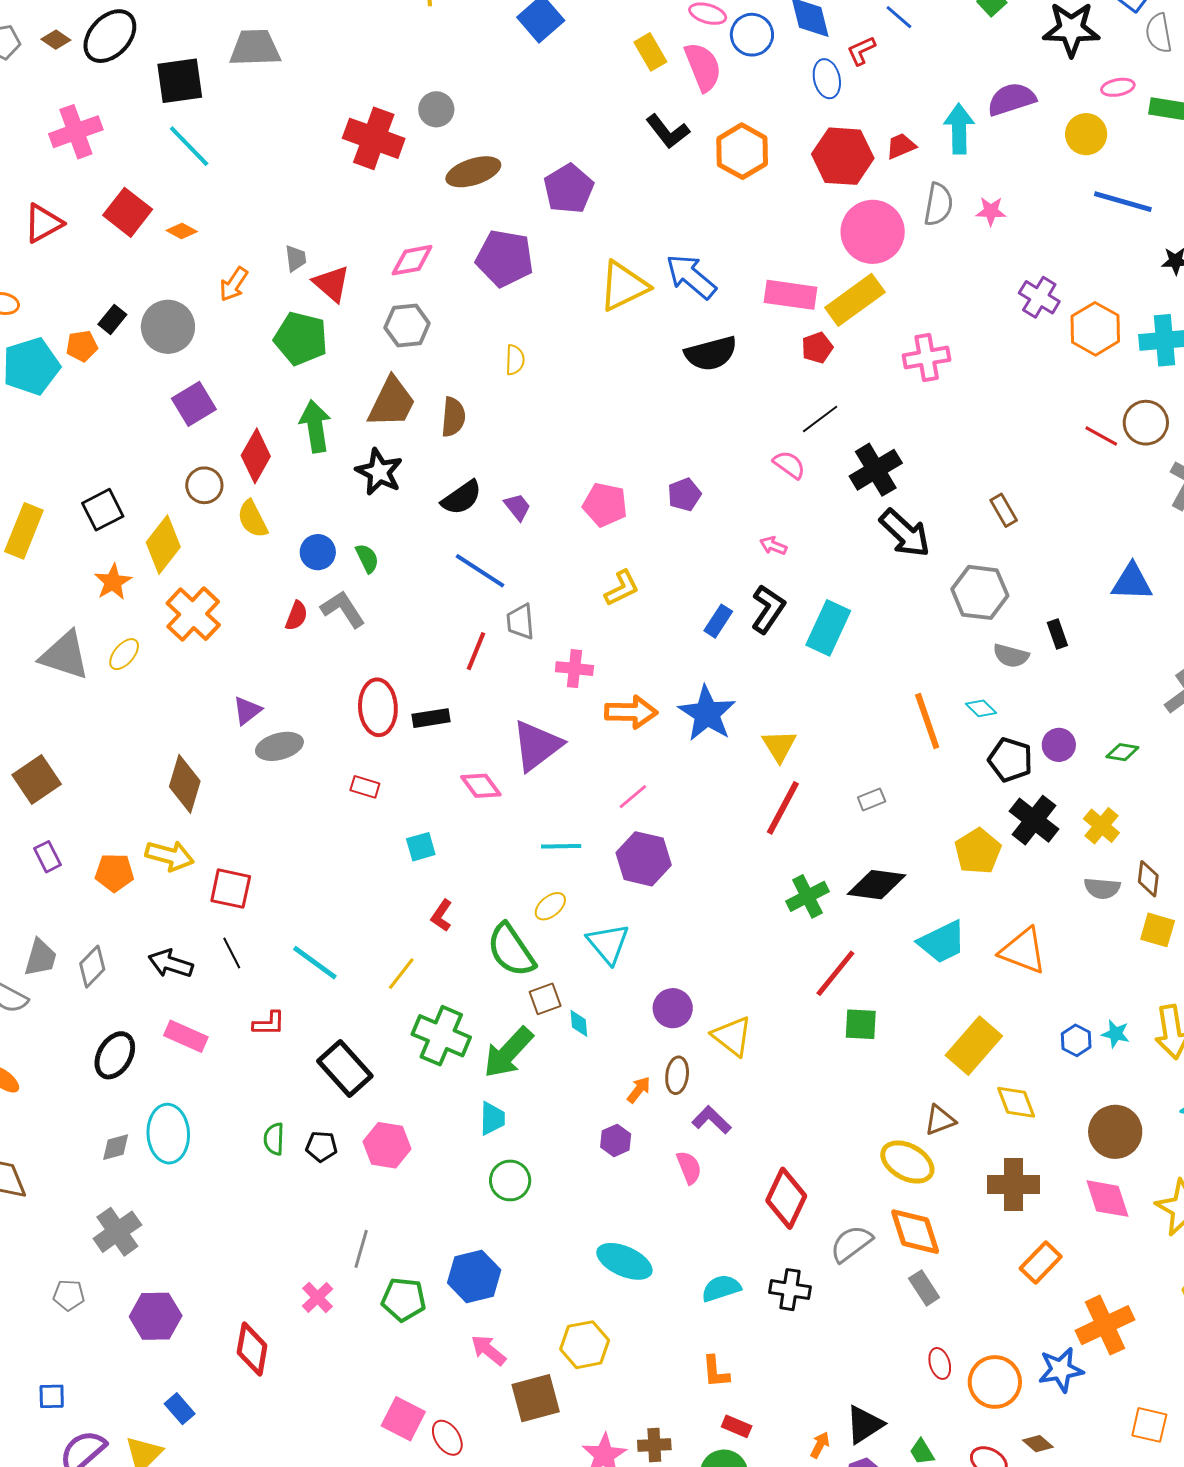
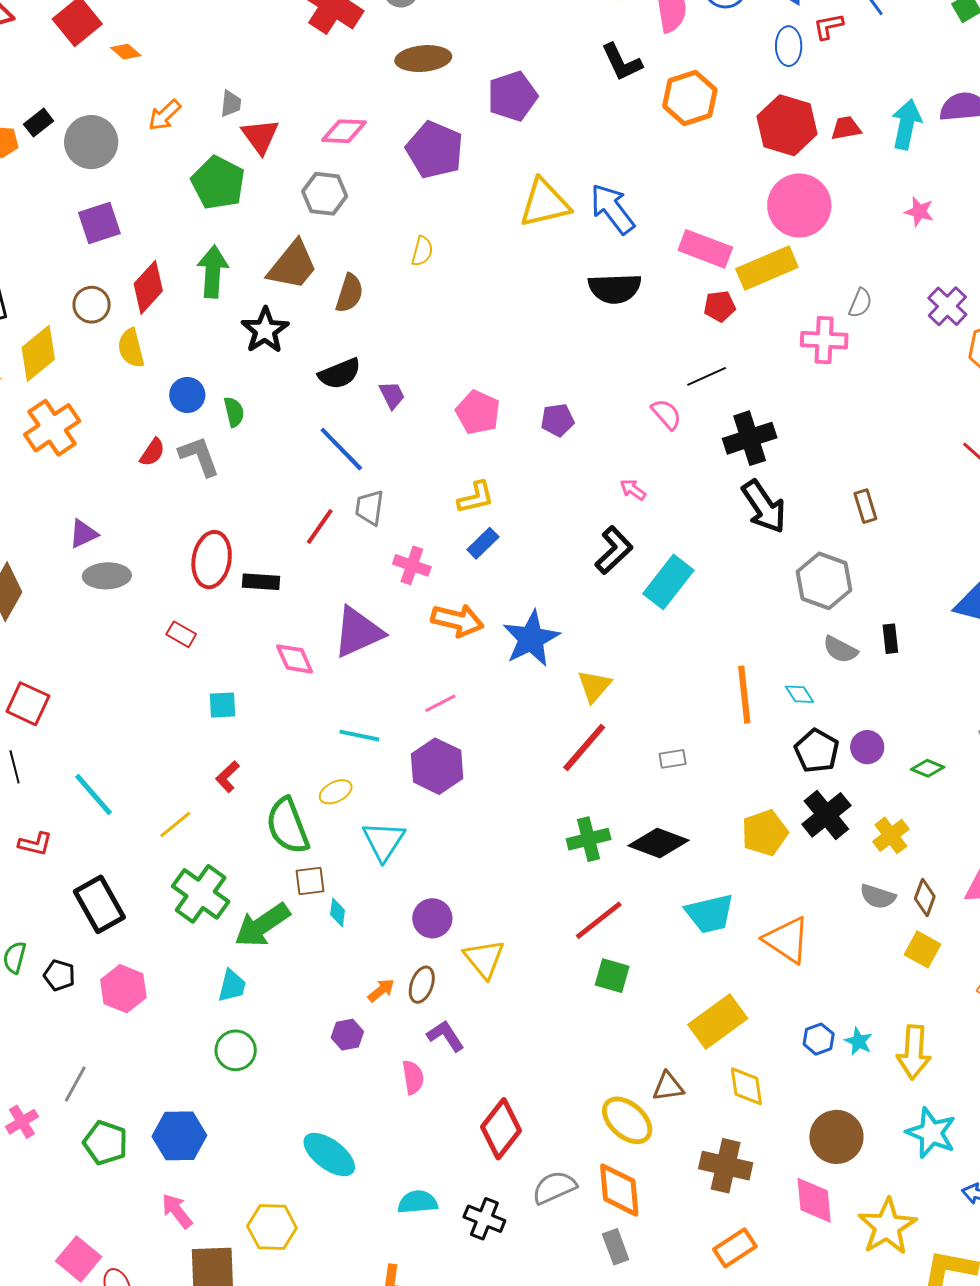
gray semicircle: (938, 204) -> (860, 303), moved, size x0.7
blue rectangle: (718, 621) -> (483, 543), moved

